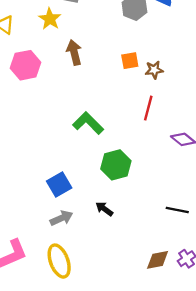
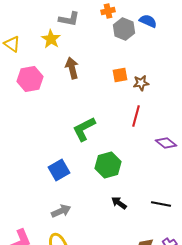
green L-shape: (88, 123) -> (84, 129), turned -72
blue square: (59, 185) -> (59, 170), moved
black arrow: (104, 209) -> (119, 203), moved

